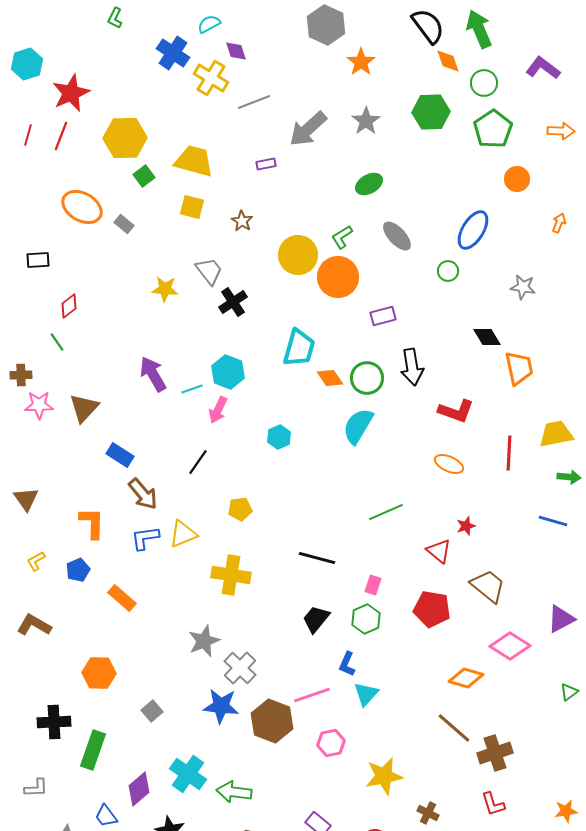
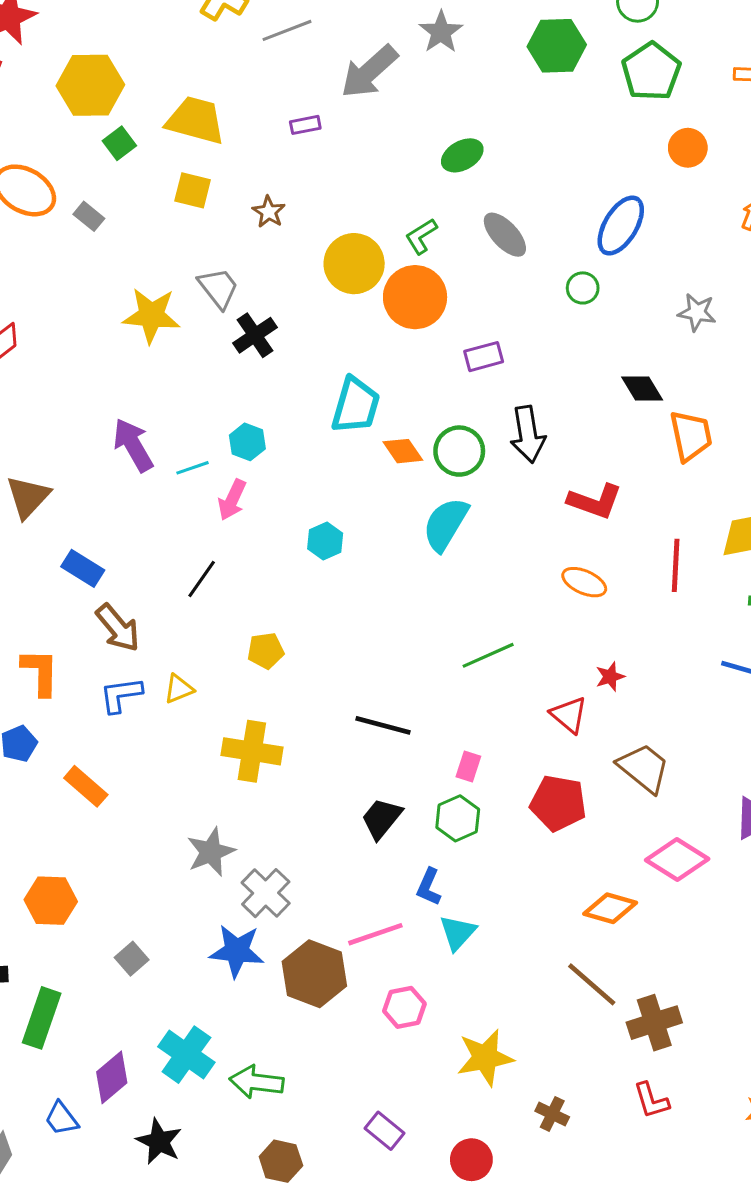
gray star: (366, 121) -> (441, 32), moved
yellow star: (165, 289) -> (151, 315), size x1.4
cyan hexagon: (228, 372) -> (247, 442), size x0.7
yellow triangle: (183, 534) -> (179, 689), size x0.7

